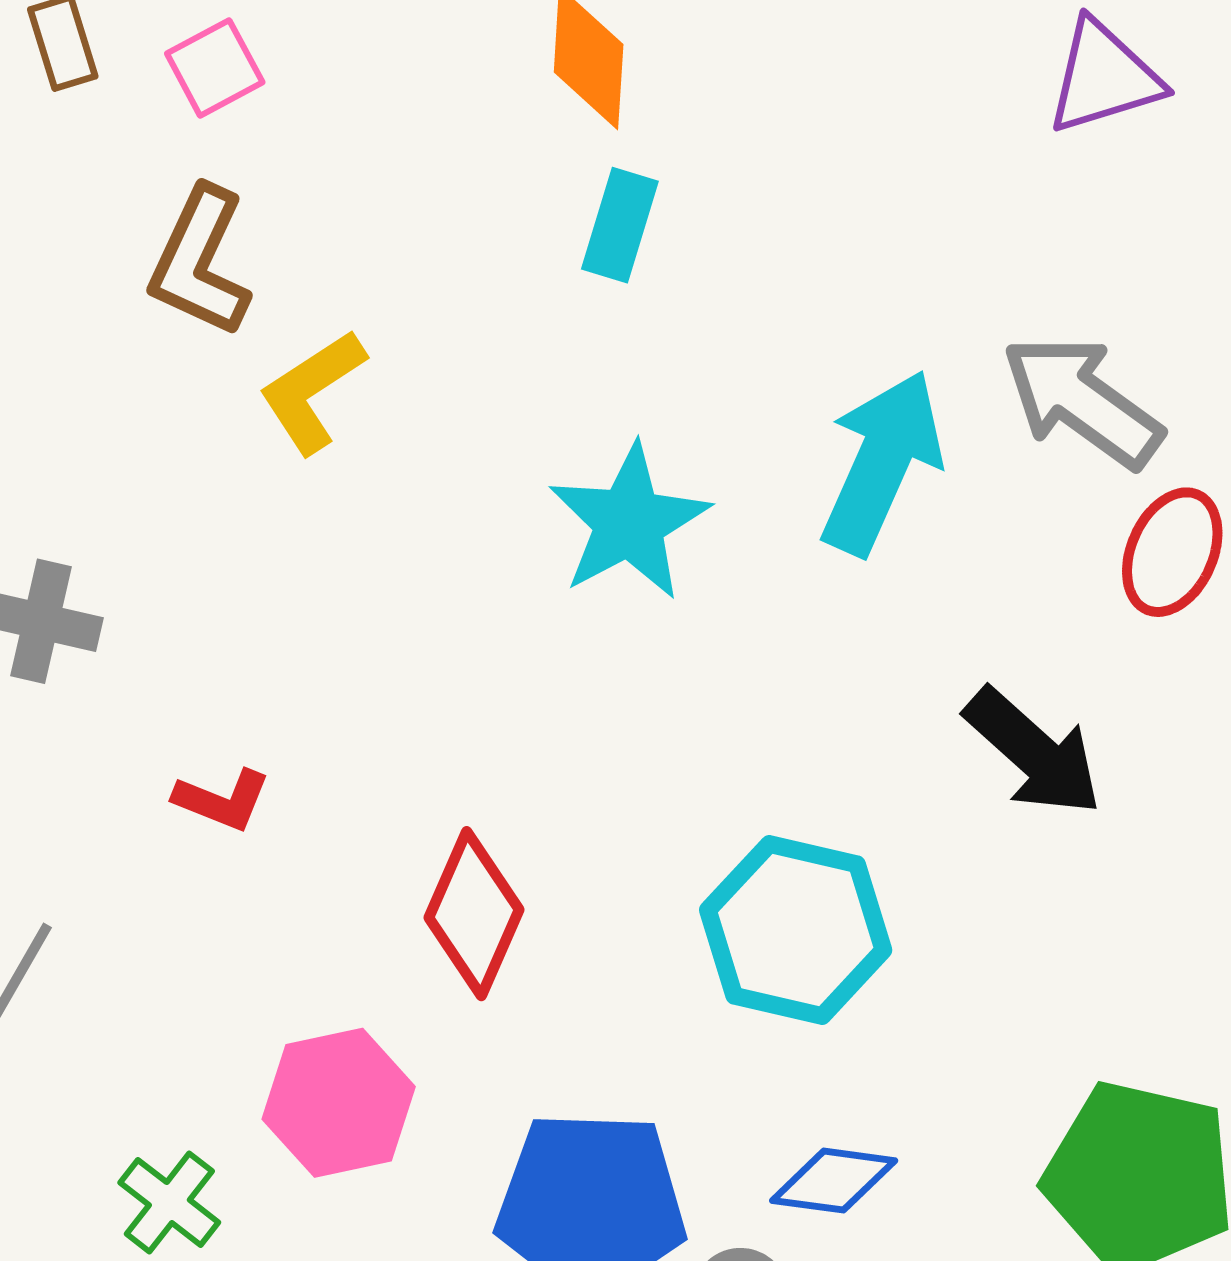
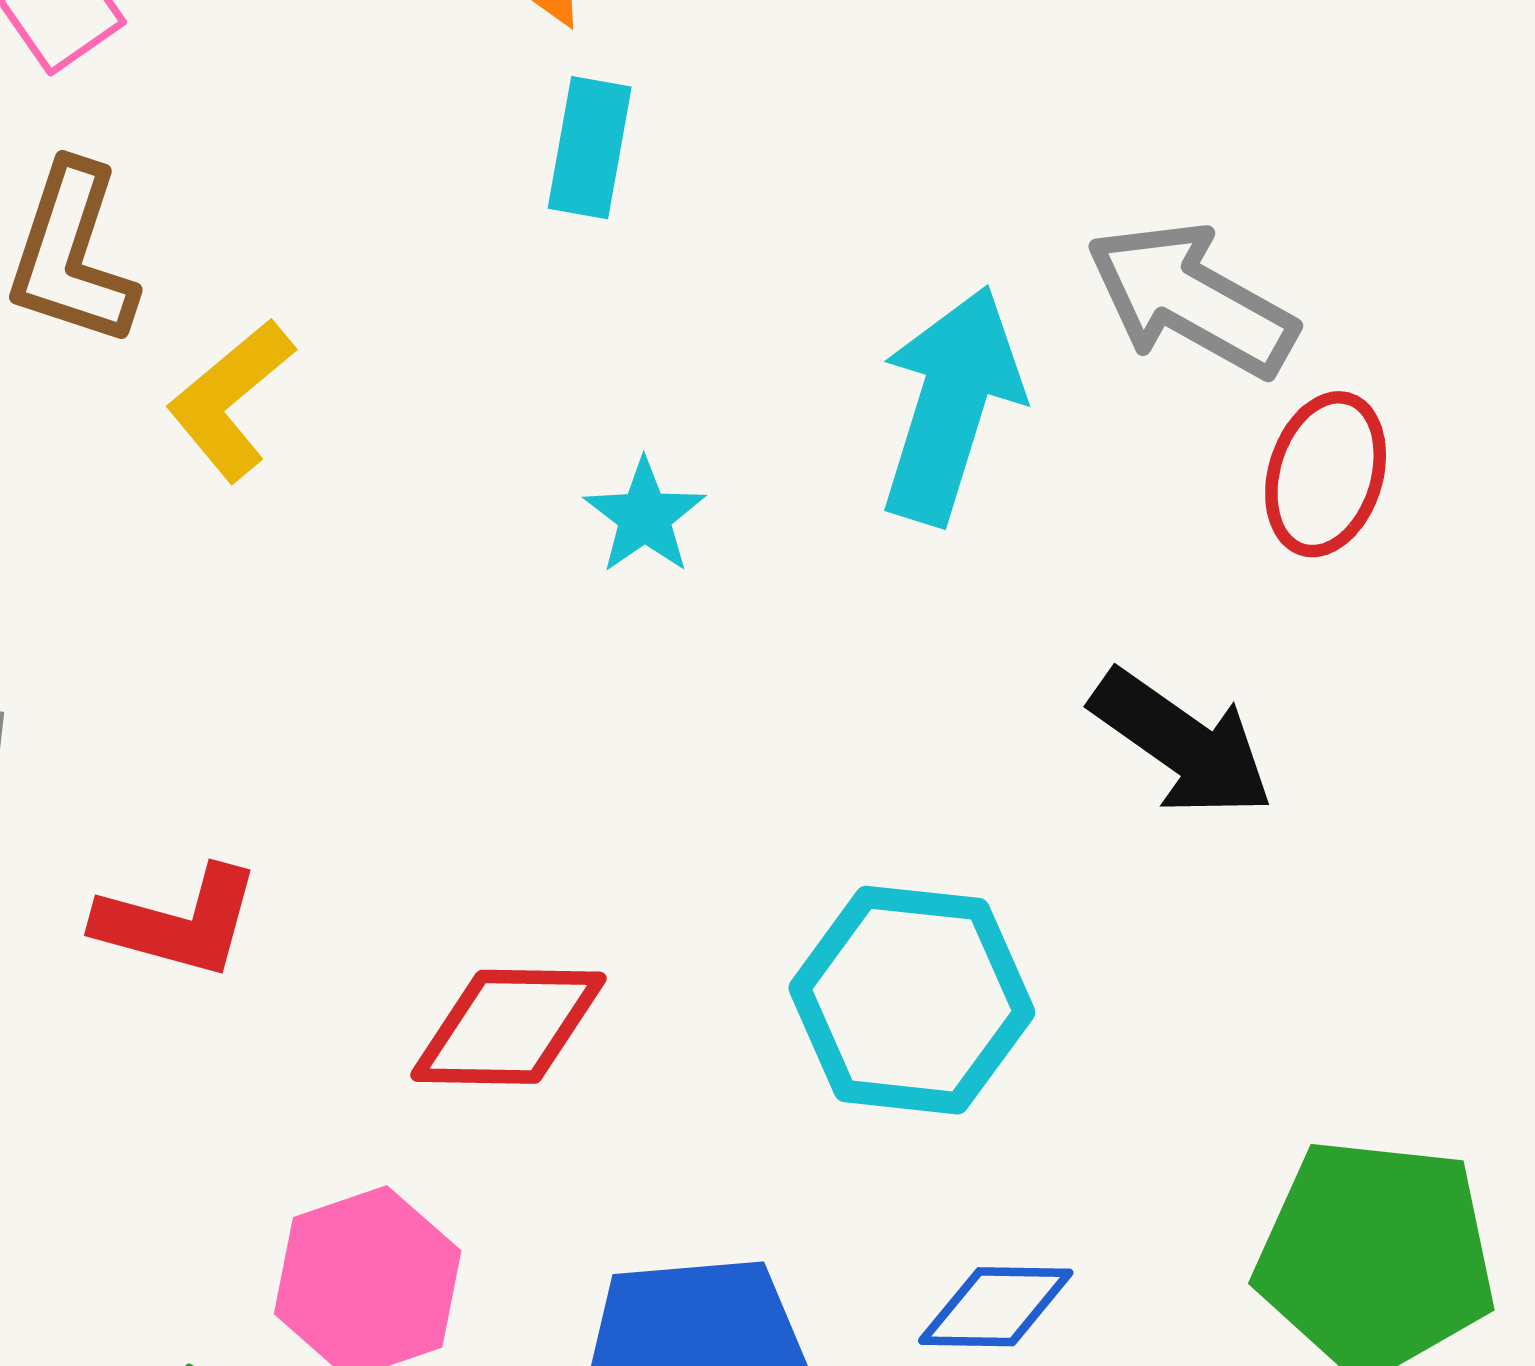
cyan star: (629, 522) -> (645, 516), size x0.6
red L-shape: (222, 800) -> (178, 922), size x1.4
red diamond: (474, 914) -> (508, 1027), turned 74

